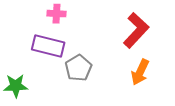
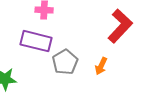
orange arrow: (140, 72) -> (101, 66), moved, size x0.7

